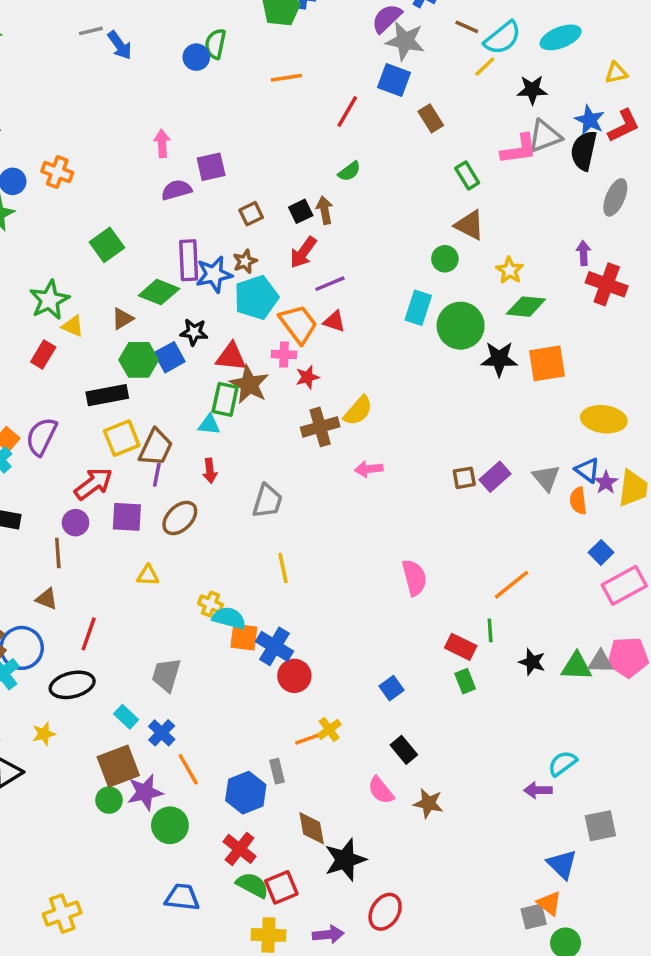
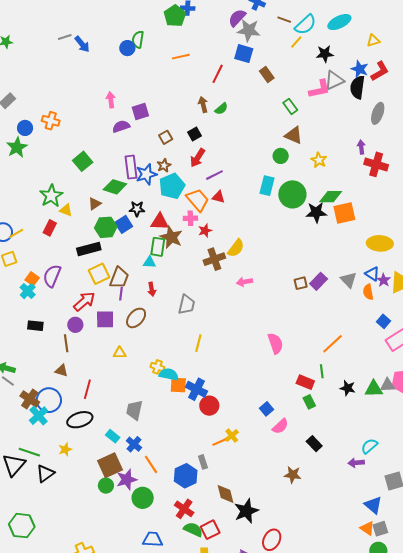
brown arrow: (325, 210) -> (203, 105), moved
green diamond: (526, 307) -> (331, 197), moved
yellow line: (283, 568) -> (198, 343), turned 30
black rectangle: (404, 750) -> (314, 444), moved
pink semicircle: (381, 790) -> (280, 426), moved, turned -90
gray square: (534, 917) -> (380, 529), moved

